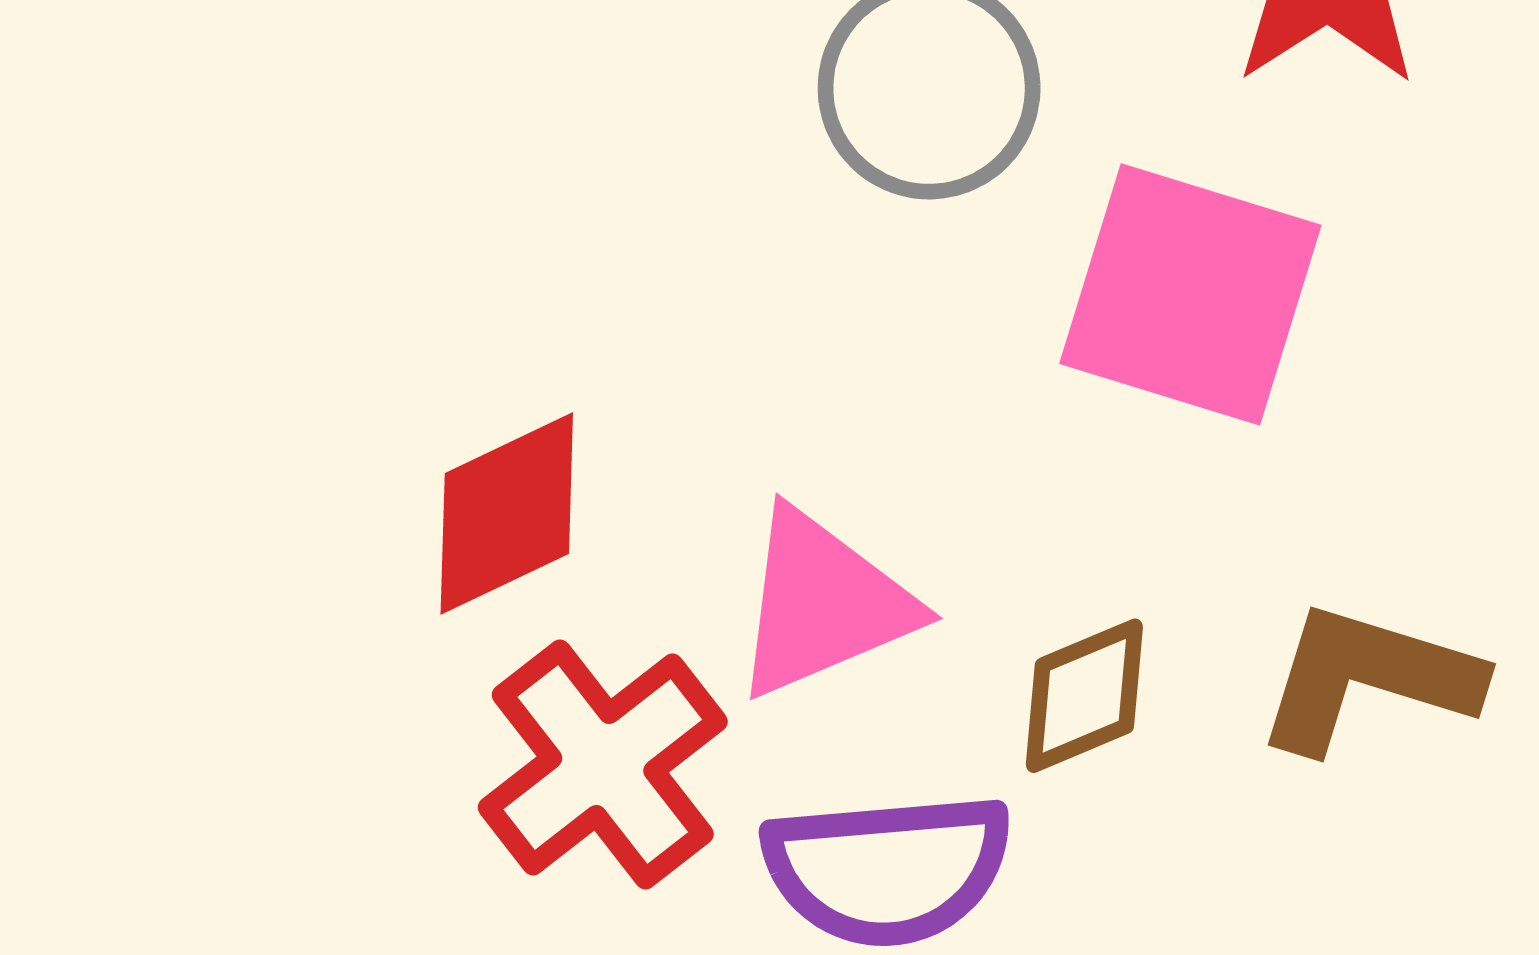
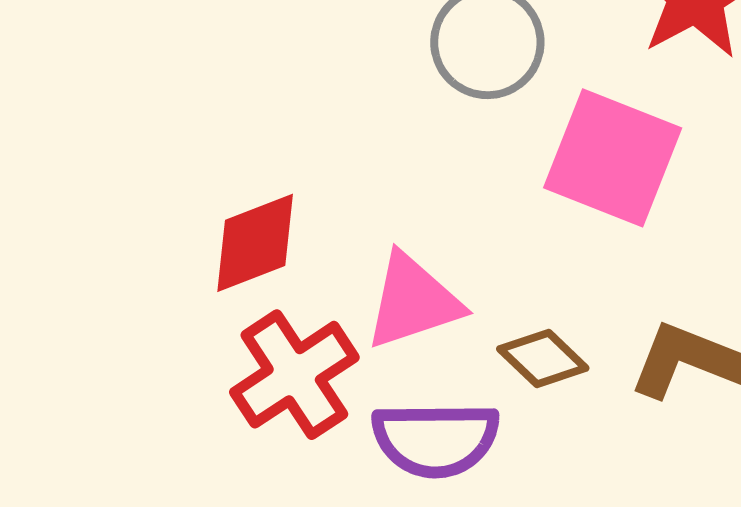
brown diamond: (1084, 696) -> (543, 358), turned 62

